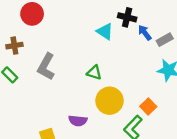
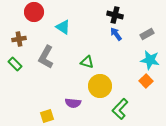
cyan triangle: (105, 31) -> (63, 27), moved
blue arrow: (145, 33) -> (116, 34), moved
orange square: (148, 107) -> (146, 81), moved

